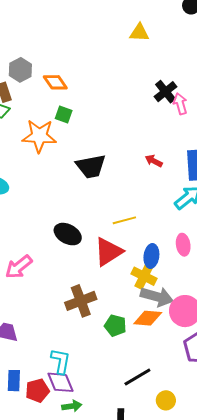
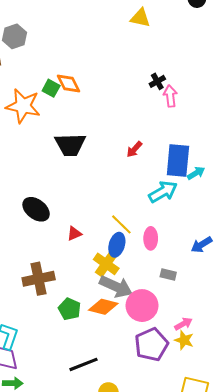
orange diamond: (55, 82) -> (68, 83), moved
black cross: (165, 92) -> (157, 81), size x0.7
red arrow: (154, 161) -> (134, 149), turned -84
yellow line: (124, 220) -> (121, 224), moved, turned 50
red triangle: (108, 252) -> (74, 234), size x0.5

